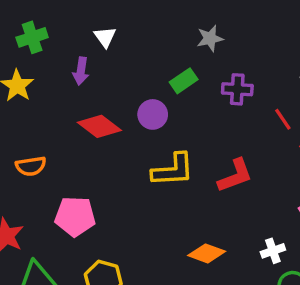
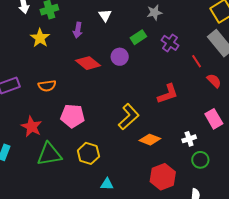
white triangle: (105, 37) -> (105, 15), moved
purple cross: (237, 89) -> (170, 43), turned 30
yellow L-shape: (173, 170) -> (129, 117), moved, turned -40

